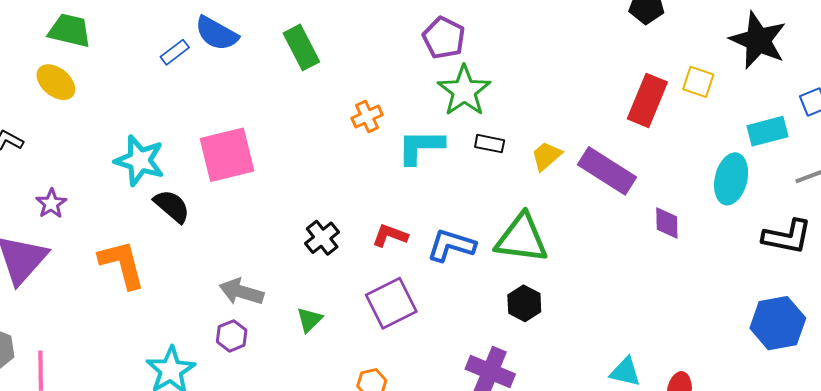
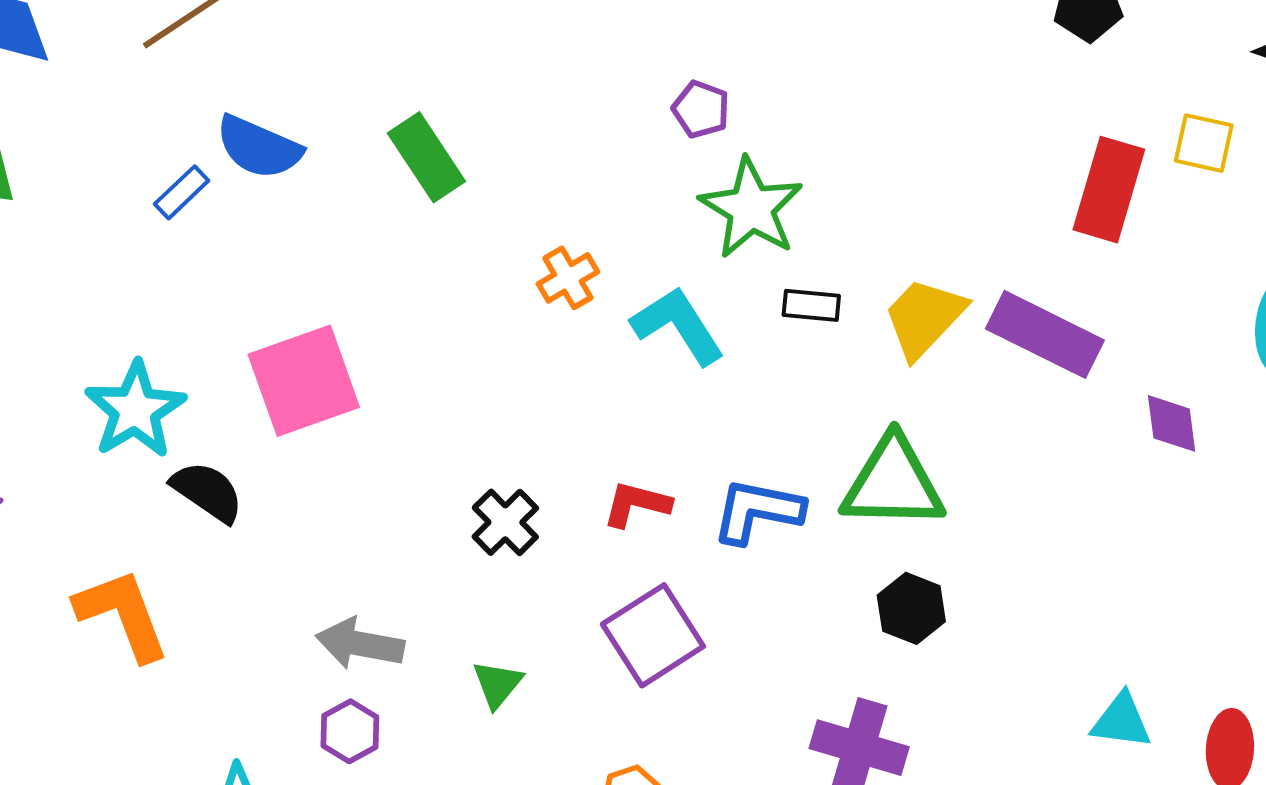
purple pentagon: (444, 38) -> (701, 109), size x0.7
cyan L-shape: (421, 147) -> (678, 325), turned 63
yellow trapezoid: (546, 156) -> (924, 318), size x1.4
cyan star: (139, 161) -> (135, 410), turned 30

